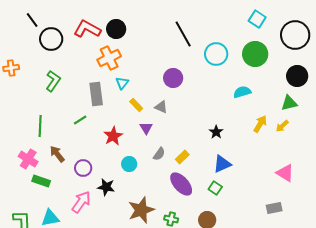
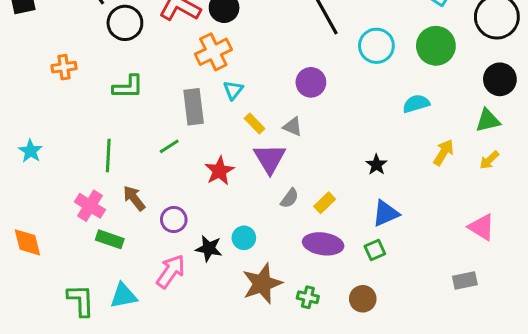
green L-shape: (53, 81) -> (128, 87), turned 55
yellow arrow: (282, 126) -> (489, 160), moved
purple triangle: (146, 128) -> (270, 159), size x1.6
cyan circle: (129, 164) -> (244, 238), moved
purple ellipse: (181, 184) -> (323, 244), turned -40
green square: (215, 188) -> (375, 250), turned 32

